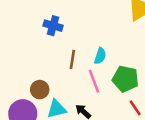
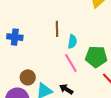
blue cross: (53, 26) -> (15, 37), moved
brown line: (72, 59) -> (57, 29), moved

